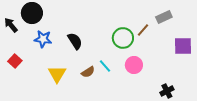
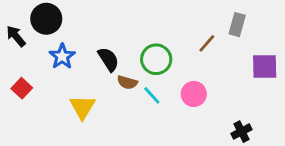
gray rectangle: (164, 17) -> (237, 25), turned -49
green circle: (123, 38) -> (156, 59), moved
blue star: (43, 39) -> (62, 56), turned 30
brown semicircle: (88, 72) -> (127, 82), moved, turned 48

